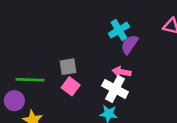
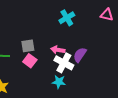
purple semicircle: (129, 44) -> (80, 55), moved
pink arrow: (122, 72) -> (58, 50), moved

